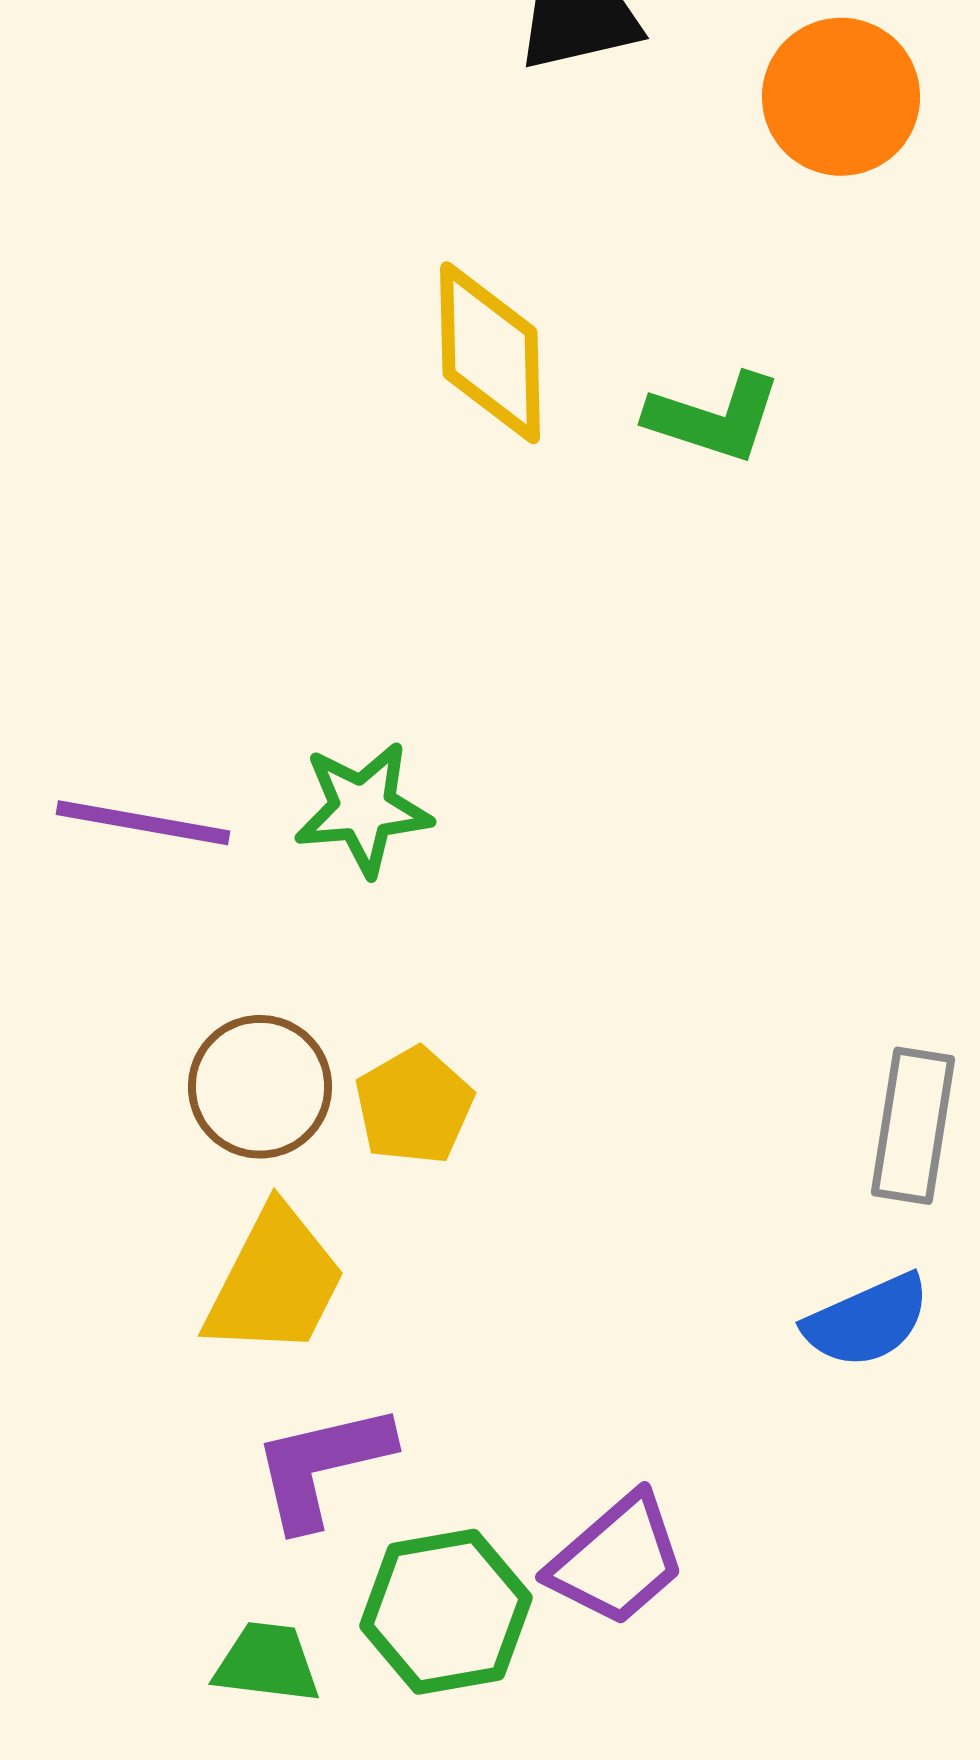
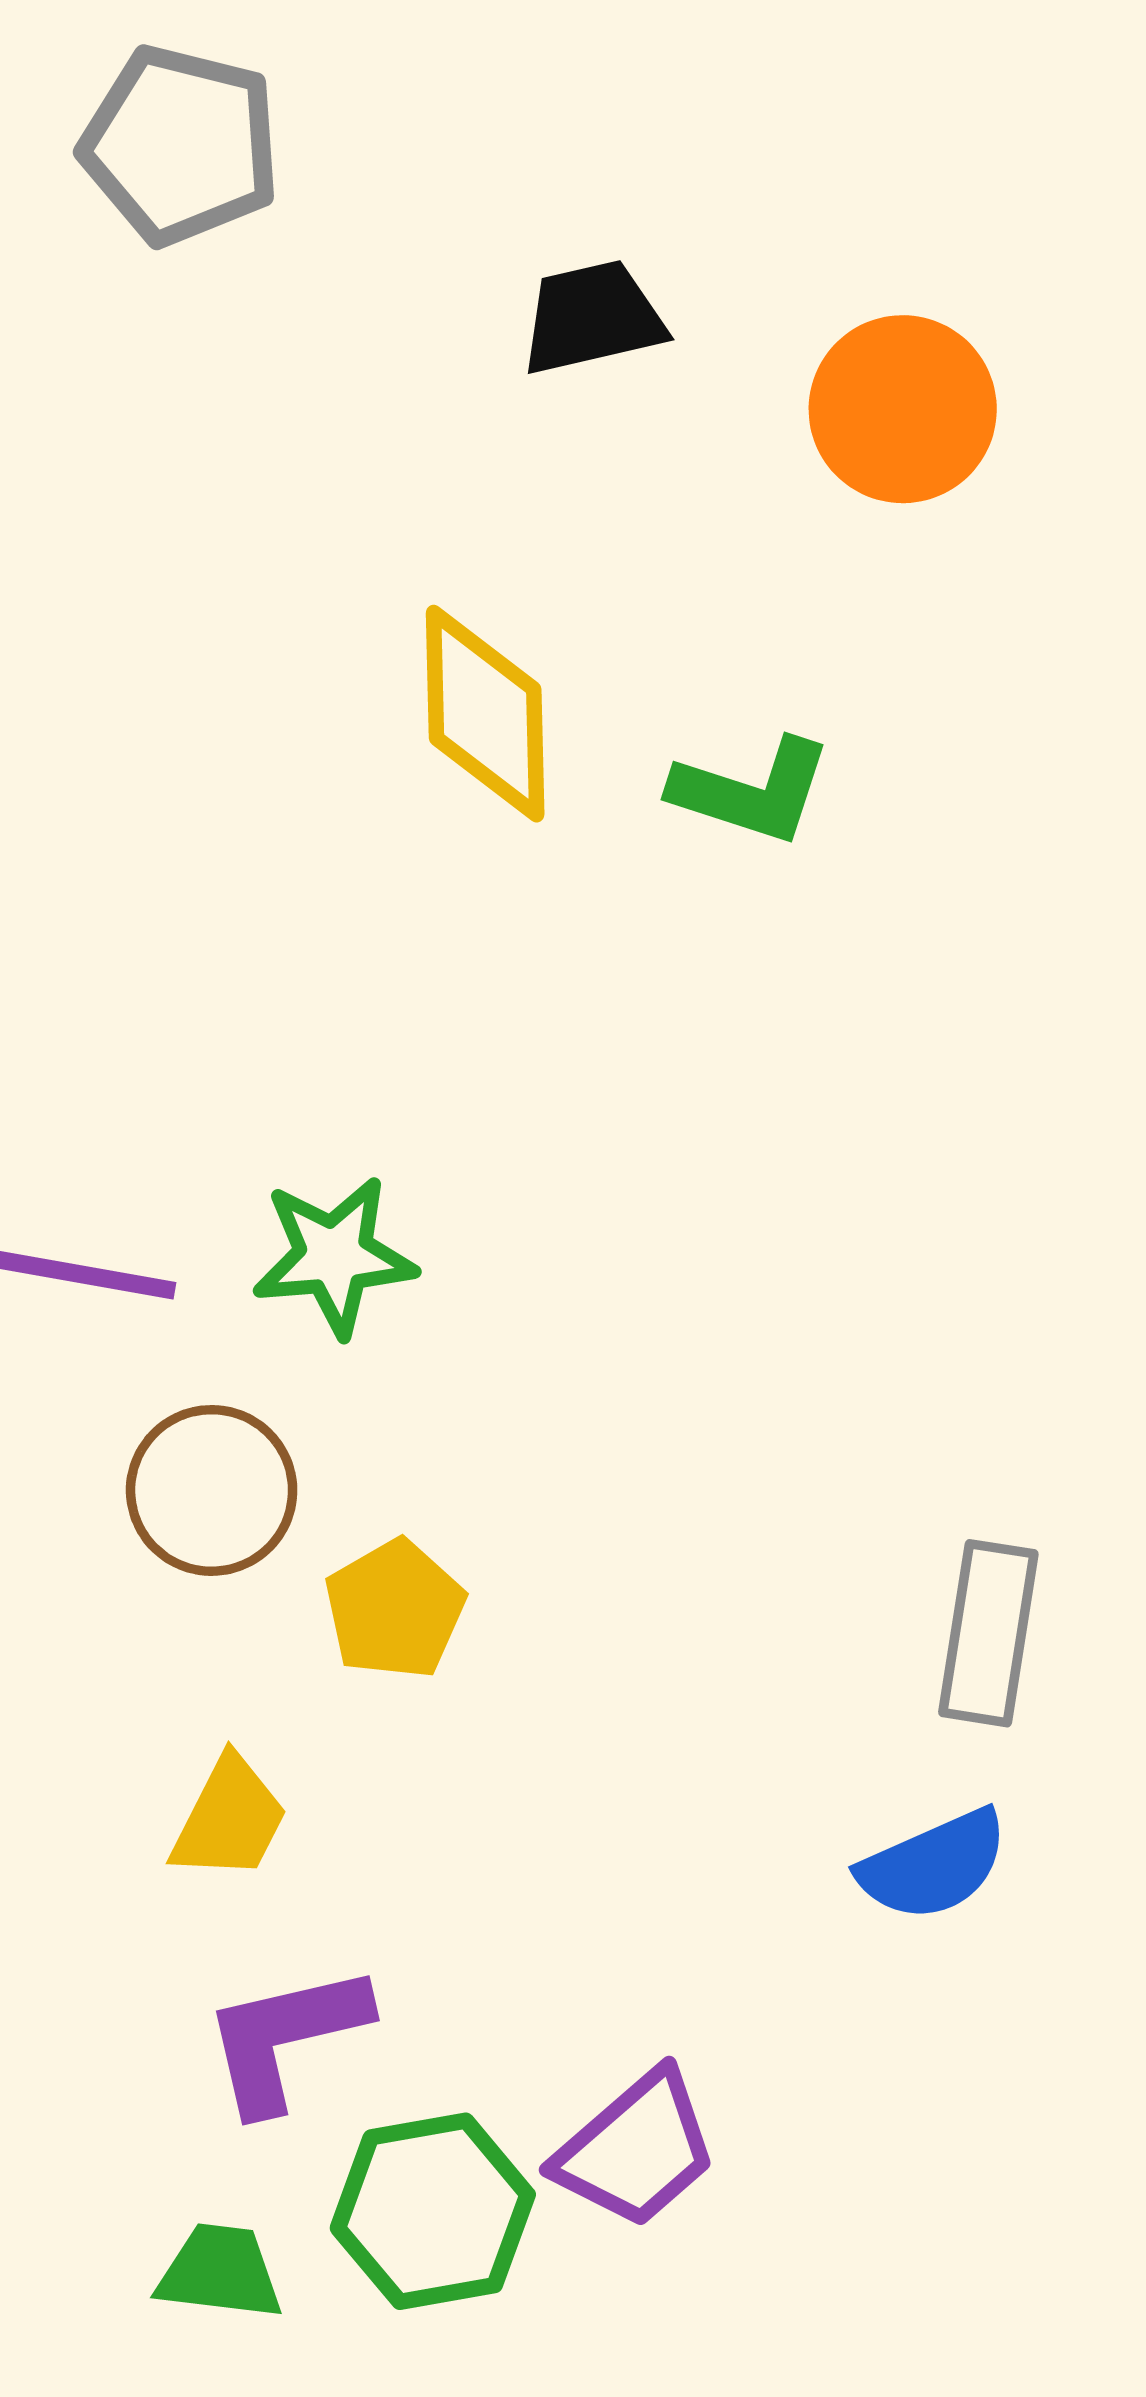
brown circle: (260, 1087) -> (212, 1490), moved
yellow trapezoid: (275, 1282) -> (229, 1819), size x0.7

